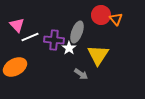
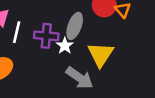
white line: (30, 37) -> (17, 32), turned -54
gray arrow: (81, 74) -> (80, 78), size x1.6

